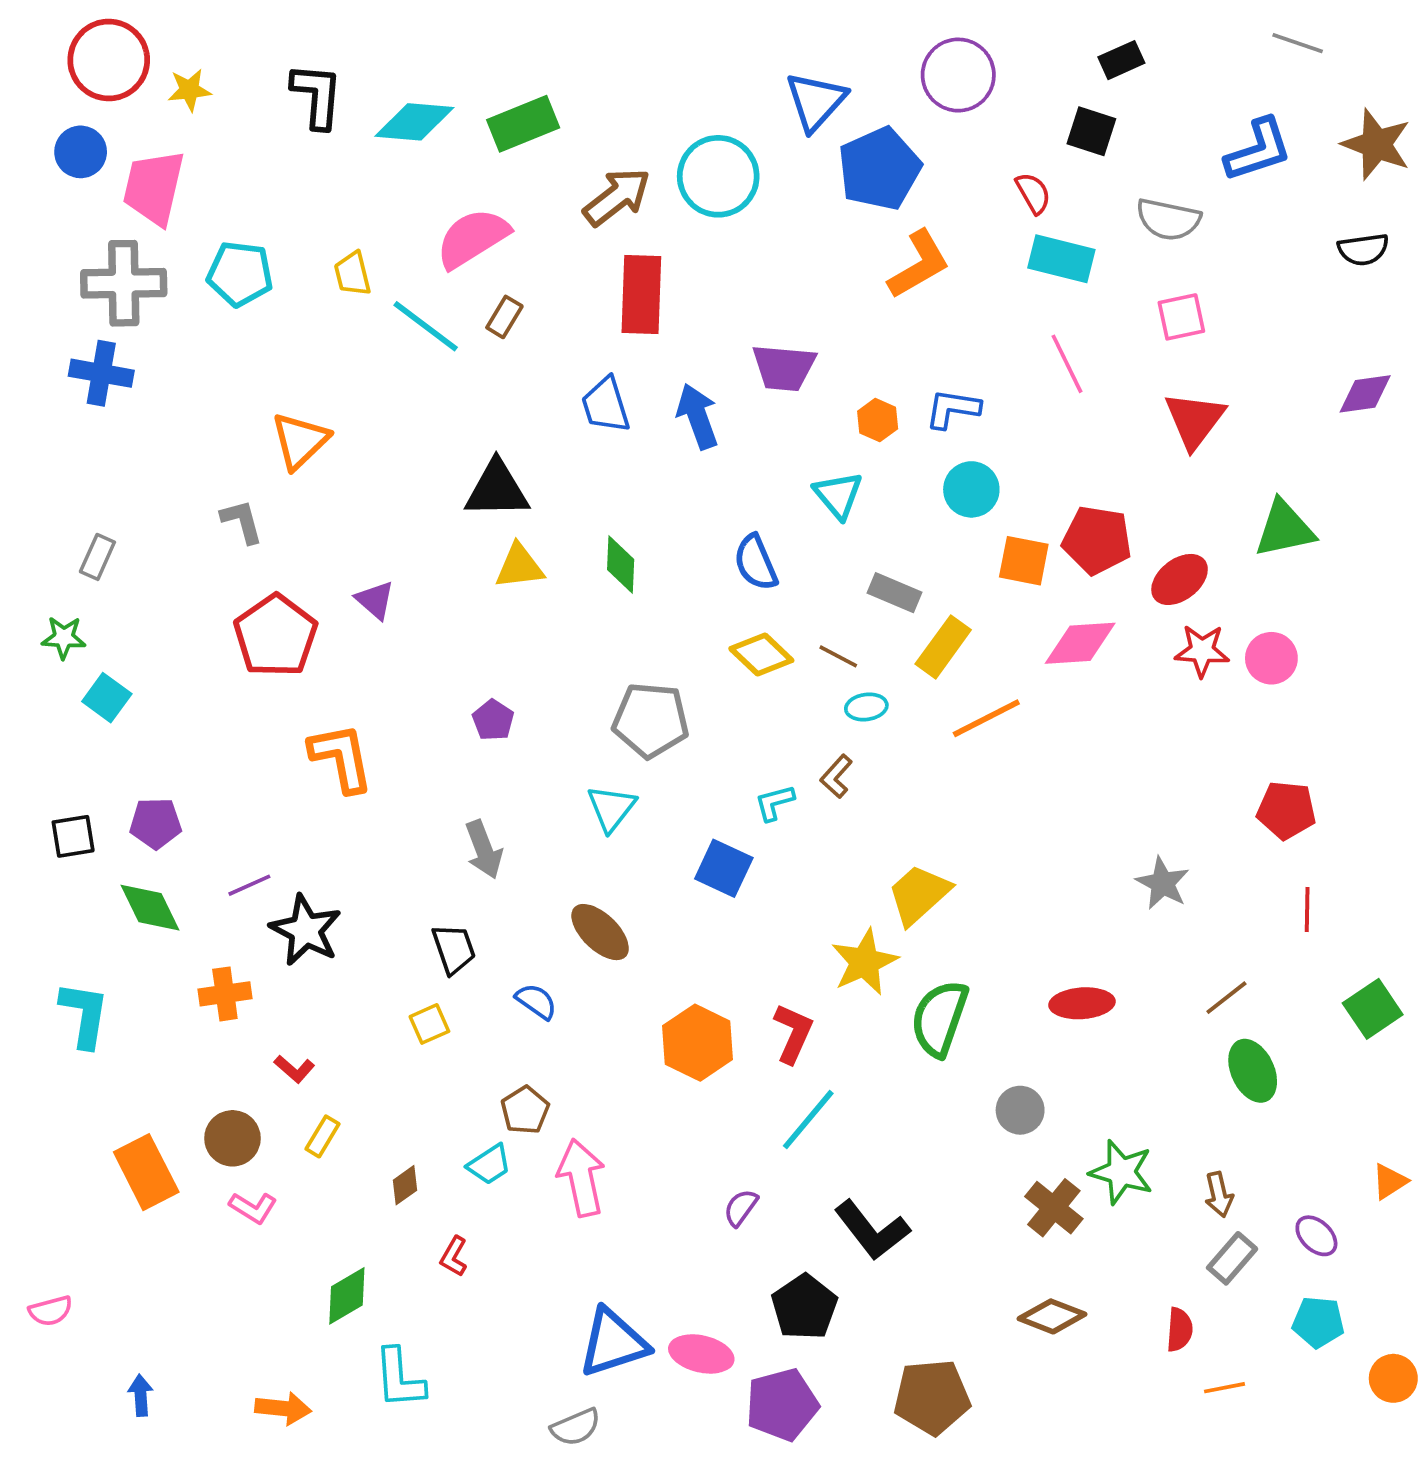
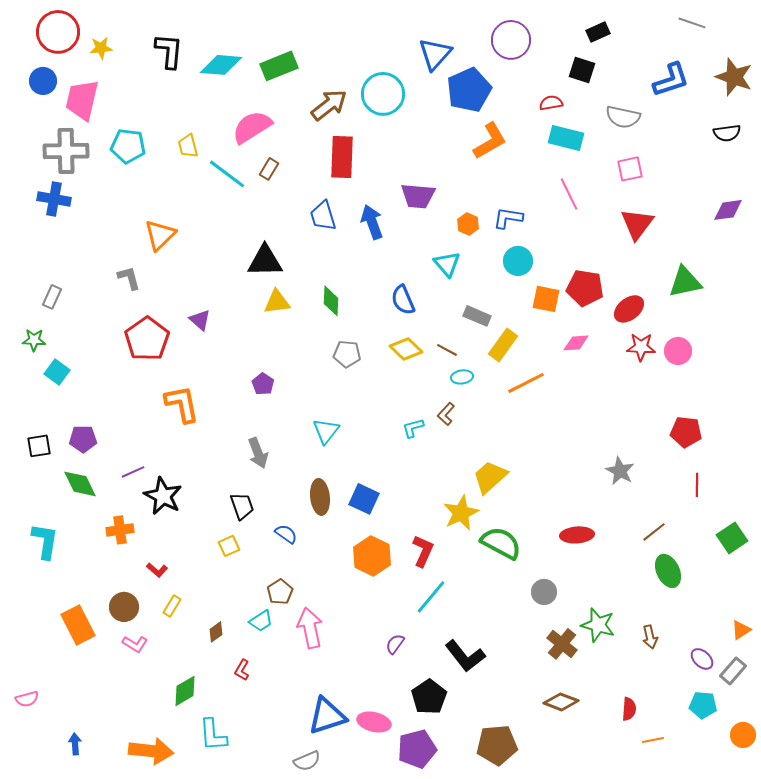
red semicircle: (1033, 193) -> (551, 103), turned -70
pink diamond: (1080, 643) -> (576, 343), size x0.7
gray pentagon: (651, 720) -> (347, 354), moved, size x0.7
blue square: (724, 868) -> (364, 499), moved
brown ellipse: (600, 932) -> (320, 497), turned 40
green semicircle: (939, 1018) -> (501, 543), turned 99
gray rectangle: (1232, 1258) -> (733, 671), moved
orange arrow: (283, 1408) -> (151, 751), size x1.5

